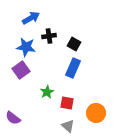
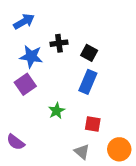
blue arrow: (31, 18) -> (24, 21), moved
red square: (67, 103) -> (93, 124), moved
orange circle: (96, 113) -> (119, 149), moved

